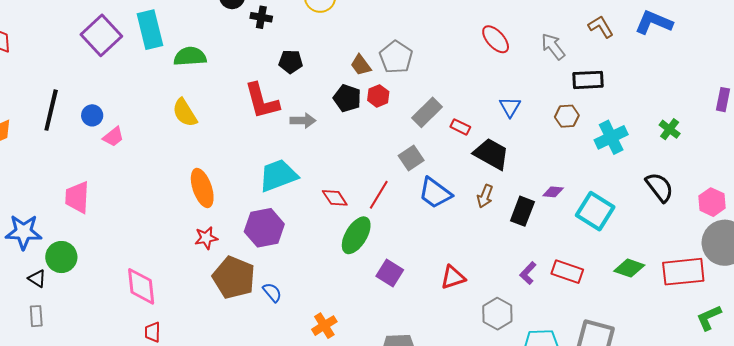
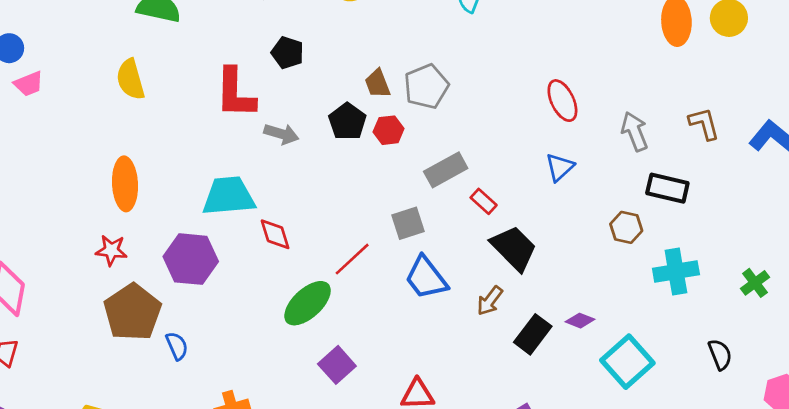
blue triangle: (510, 107) -> (560, 167), moved
black semicircle: (659, 187) -> (720, 354), size x0.7
red diamond: (335, 198) -> (275, 234), moved

